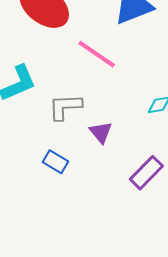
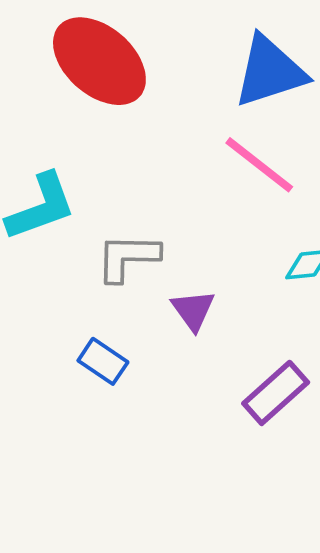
pink line: (97, 54) -> (259, 165), moved

